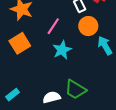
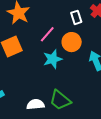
orange circle: (88, 26) -> (72, 42), moved

